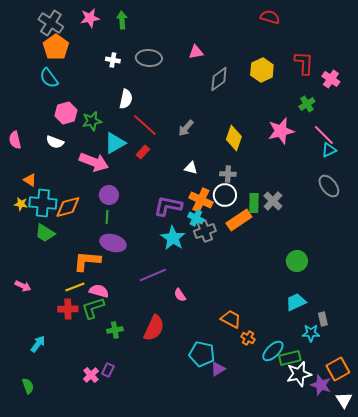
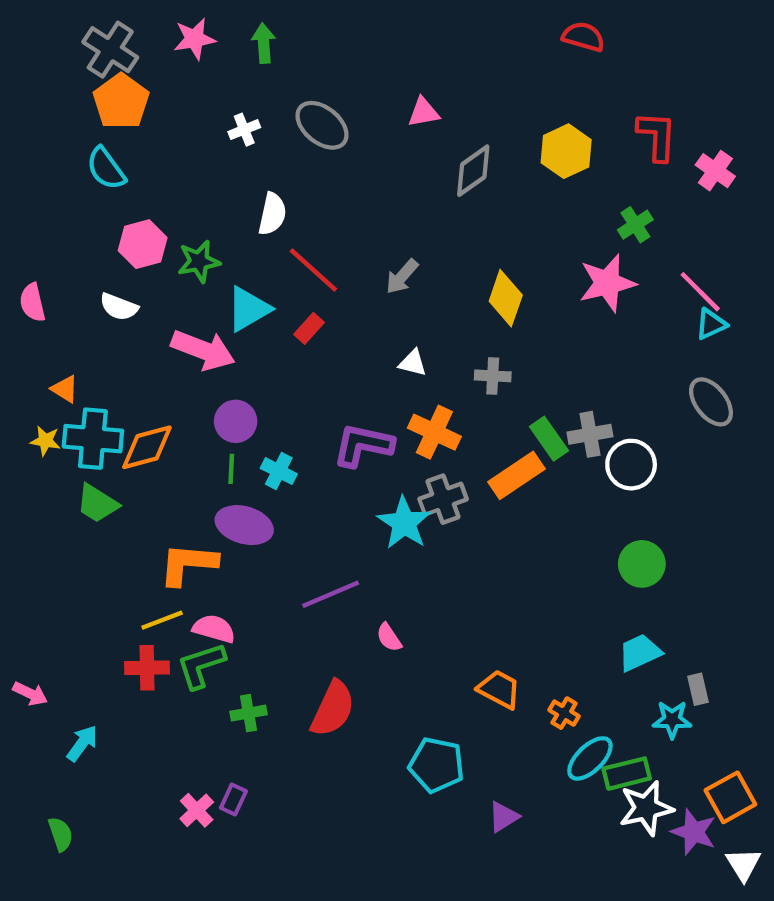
gray ellipse: (149, 58) -> (322, 125), turned 35
white cross: (113, 60) -> (244, 130), turned -32
green cross: (307, 104) -> (635, 225), moved
white circle: (225, 195) -> (631, 465), moved
gray cross: (273, 201) -> (590, 434), turned 36
green rectangle: (254, 203) -> (549, 439), turned -36
cyan cross: (196, 218) -> (279, 471), moved
cyan star: (173, 238) -> (404, 523), moved
pink arrow: (23, 286) -> (30, 694), moved
orange cross: (248, 338) -> (564, 713), moved
purple triangle: (218, 369) -> (504, 817), moved

